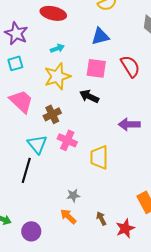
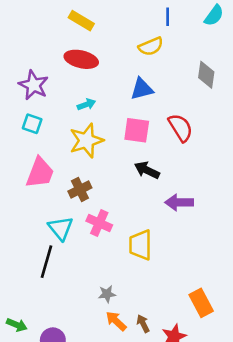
cyan square: (15, 63) -> (32, 124), turned 35
black arrow: (89, 96) -> (147, 170), moved
pink trapezoid: (21, 101) -> (40, 173), turned 68
orange arrow: (68, 216) -> (116, 321), moved

